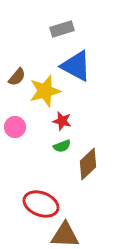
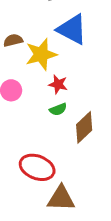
brown semicircle: (17, 77) -> (13, 40), turned -144

